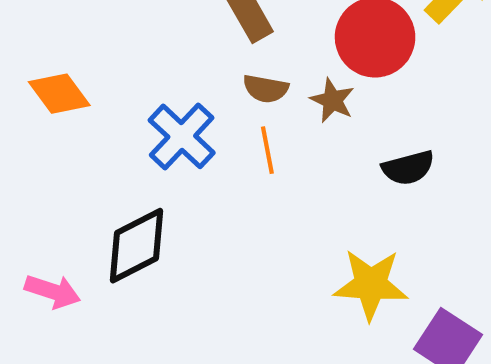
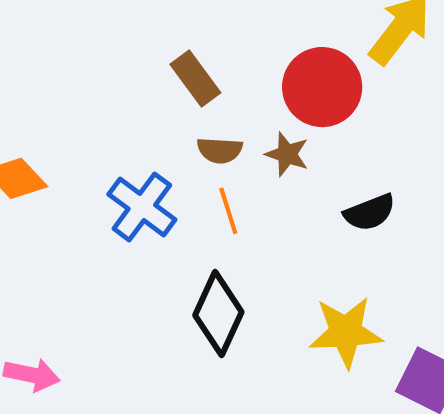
black diamond: (137, 246) -> (218, 314), moved, turned -32

